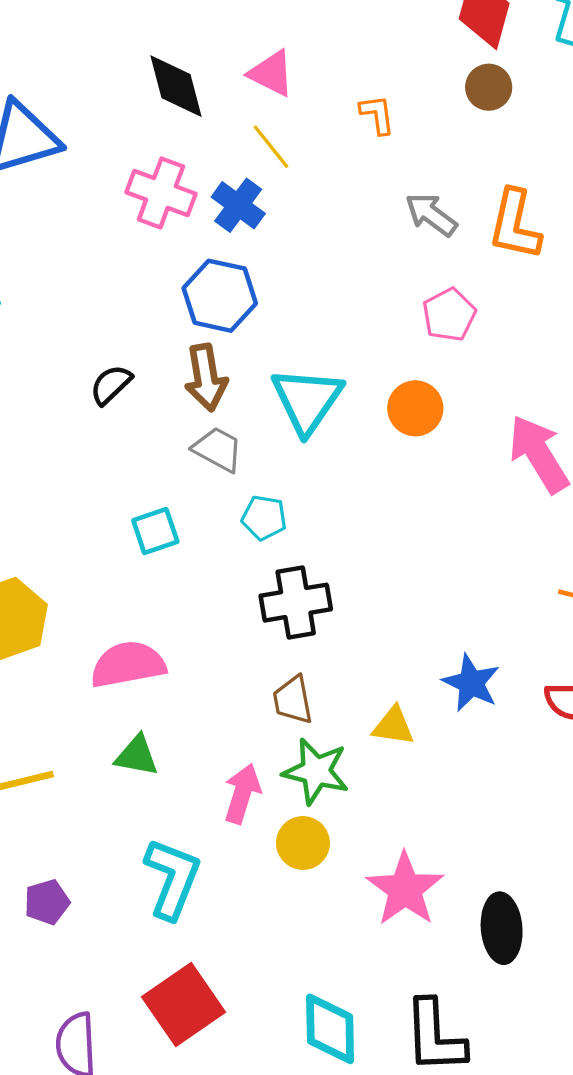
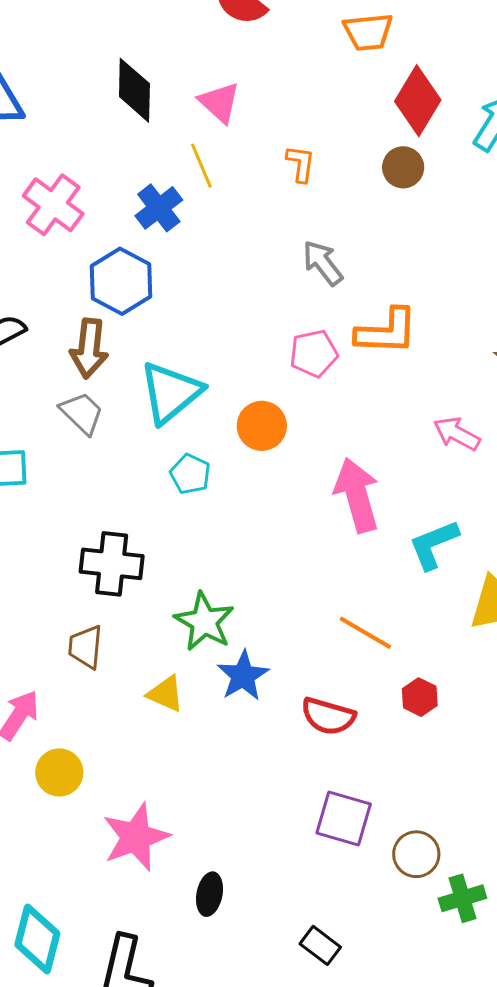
pink cross: (161, 193) -> (53, 205), moved
orange L-shape: (515, 225) -> (387, 332), moved, turned -116
cyan pentagon: (264, 518) -> (190, 474), moved
green star: (316, 771) -> (204, 622), moved
black ellipse: (502, 928) -> (209, 894), size x0.7

